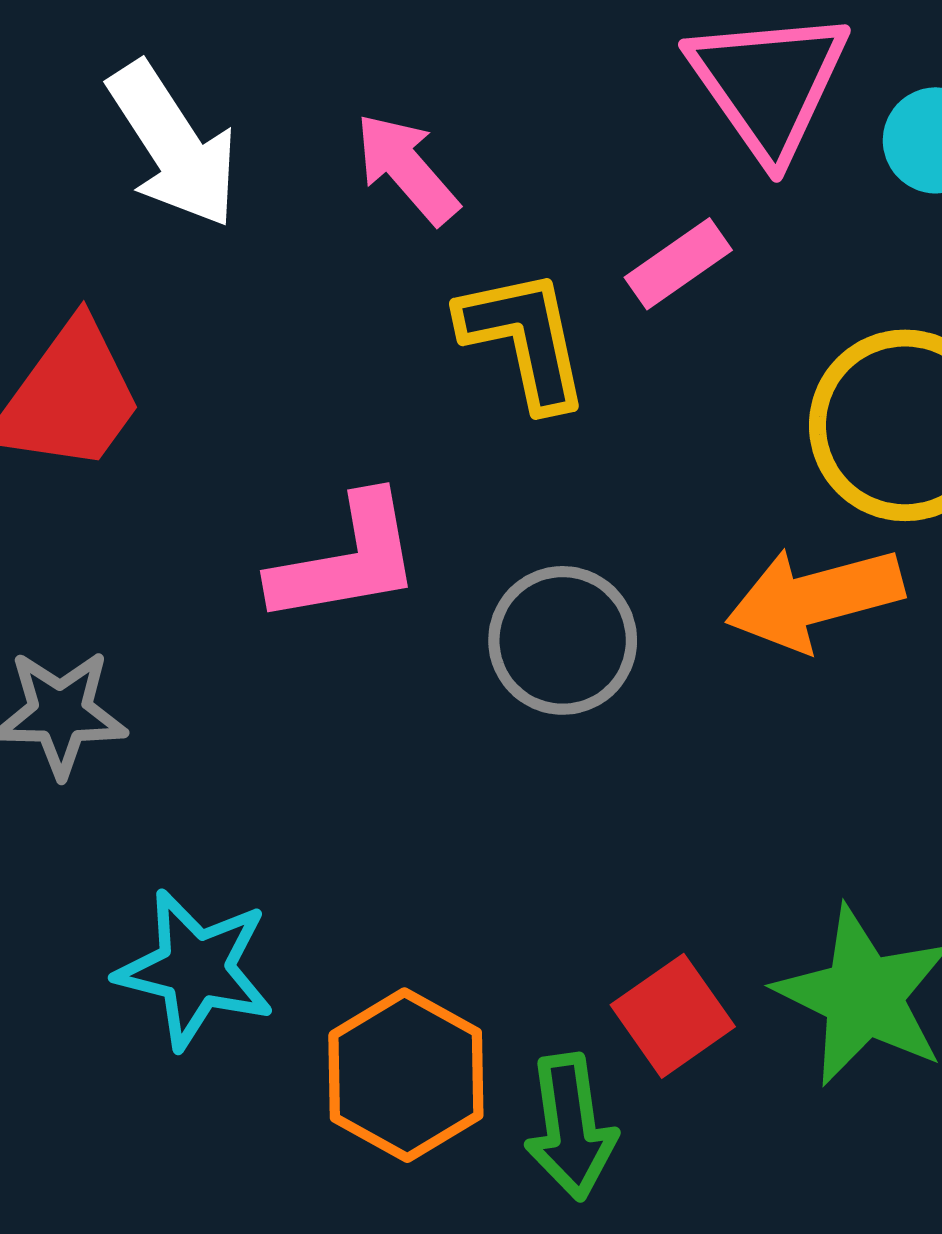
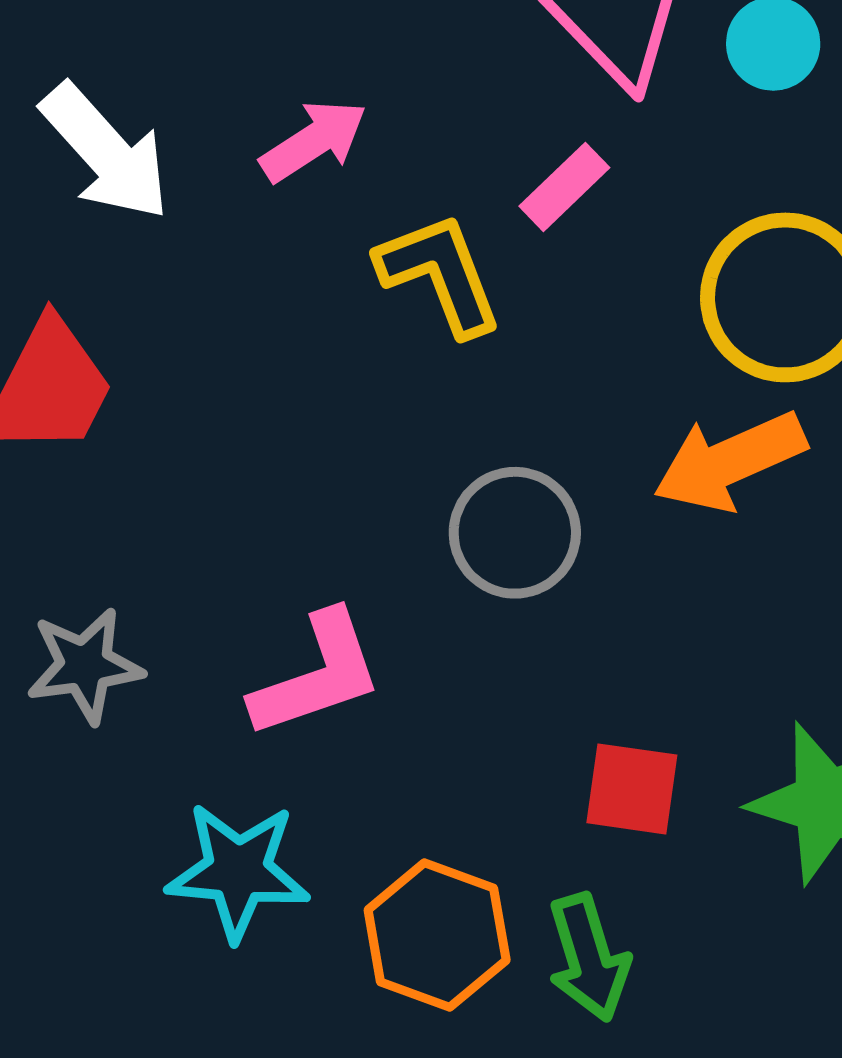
pink arrow: (407, 169) -> (314, 141), turned 107
pink L-shape: (346, 560) -> (317, 675), moved
red square: (673, 1016) -> (632, 789), moved, turned -38

